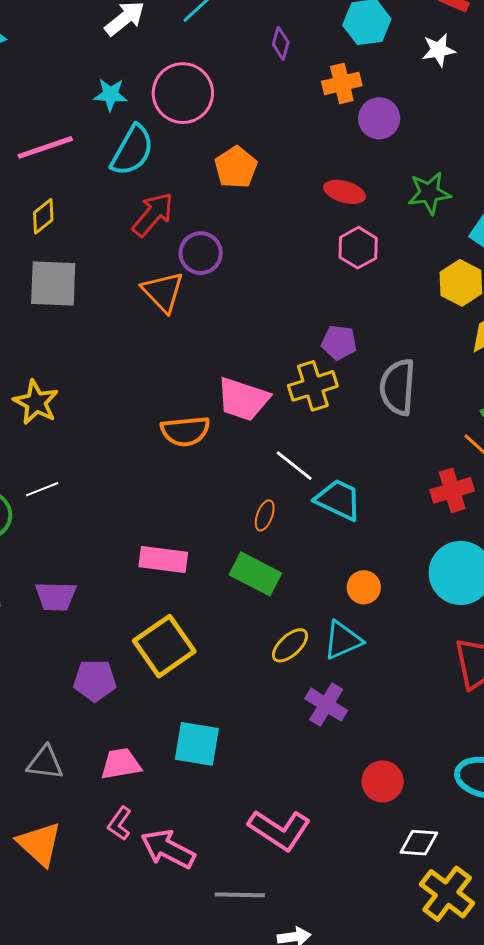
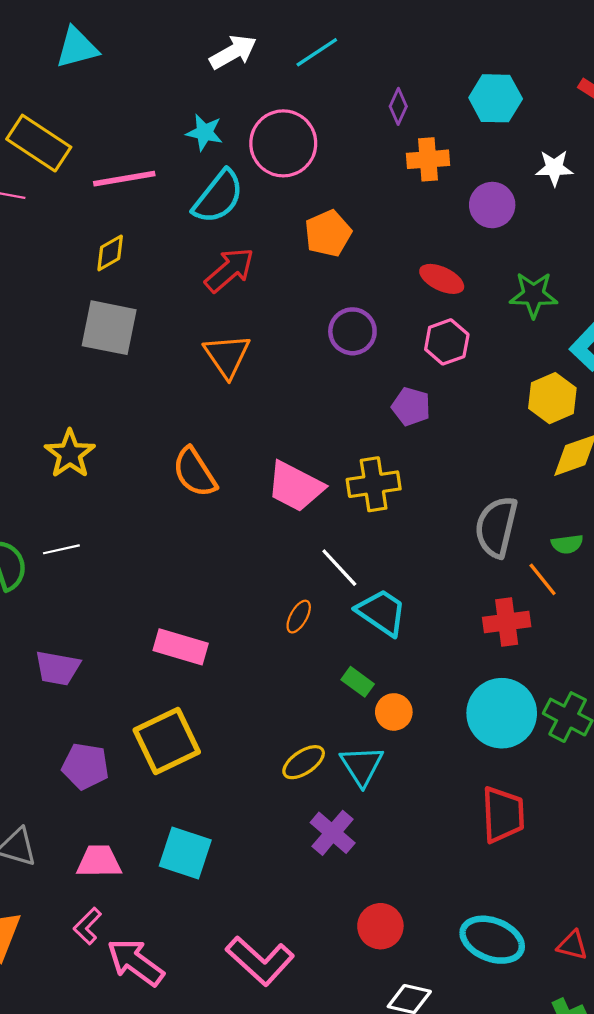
white star: (439, 50) -> (554, 168), moved
orange cross: (342, 83) -> (428, 159), moved
purple circle: (201, 253) -> (352, 331), moved
purple pentagon: (339, 343) -> (411, 406), moved
gray semicircle: (398, 387) -> (496, 527), moved
orange semicircle: (185, 431) -> (195, 472), moved, turned 54
green rectangle: (255, 574) -> (358, 682), moved, size x0.6
cyan triangle: (343, 640) -> (362, 766), turned -48

